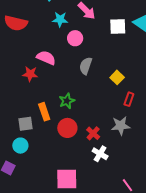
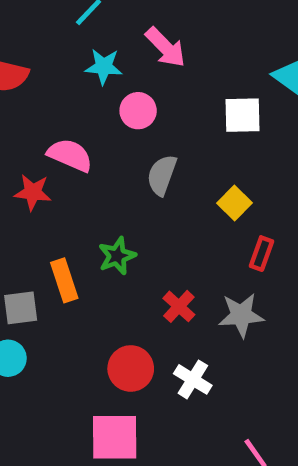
white square: (118, 26) -> (242, 115), moved
red circle: (67, 128) -> (131, 368), moved
red cross: (93, 133) -> (179, 306), moved

